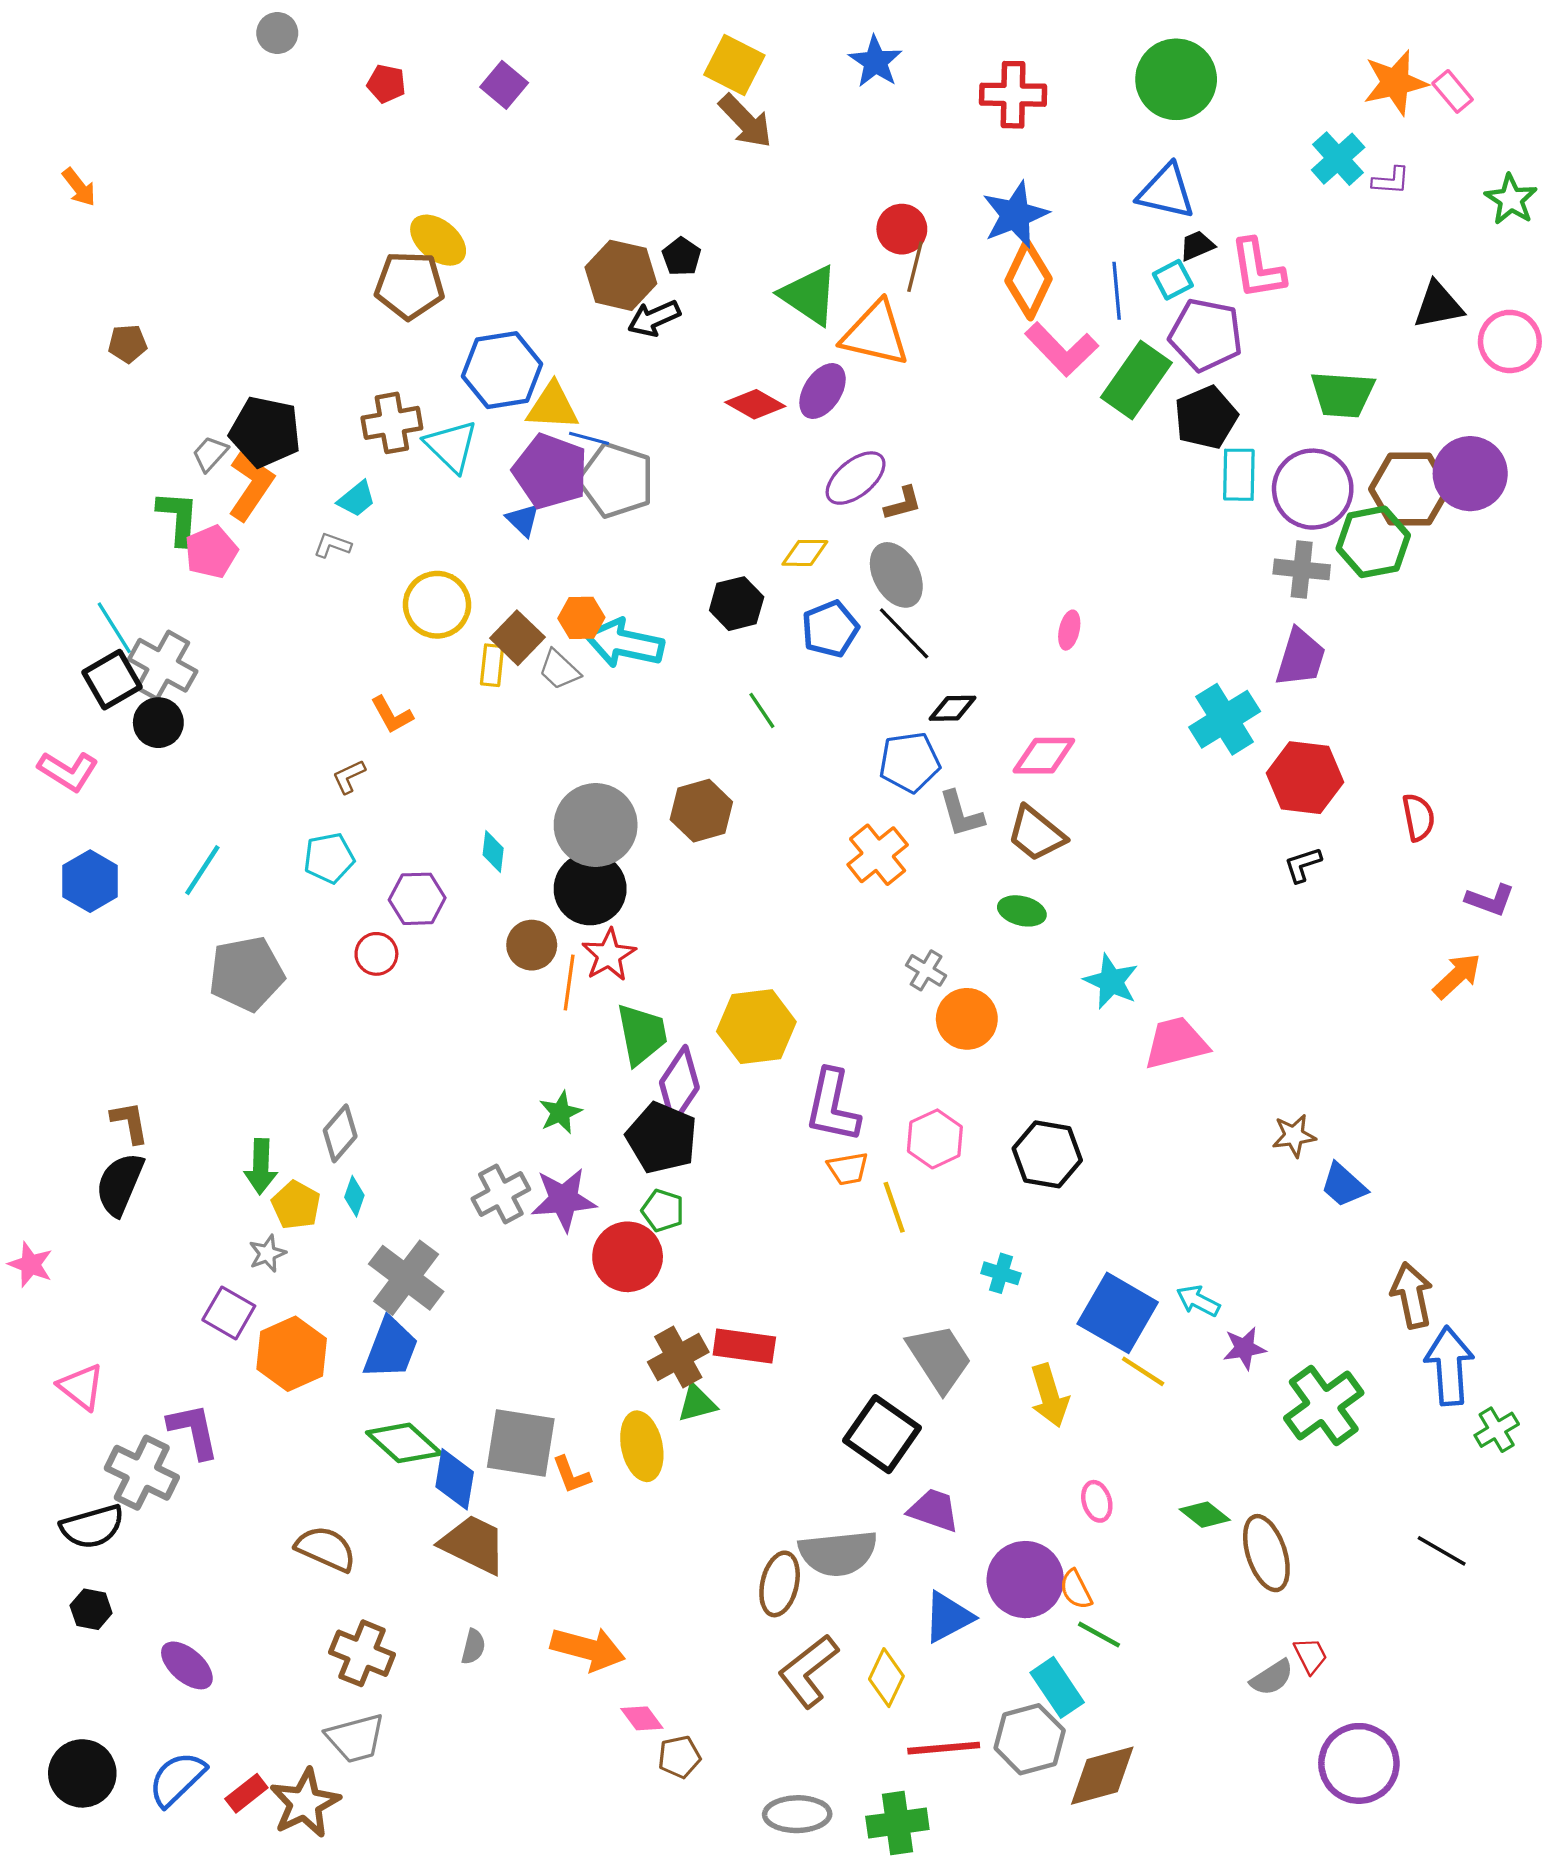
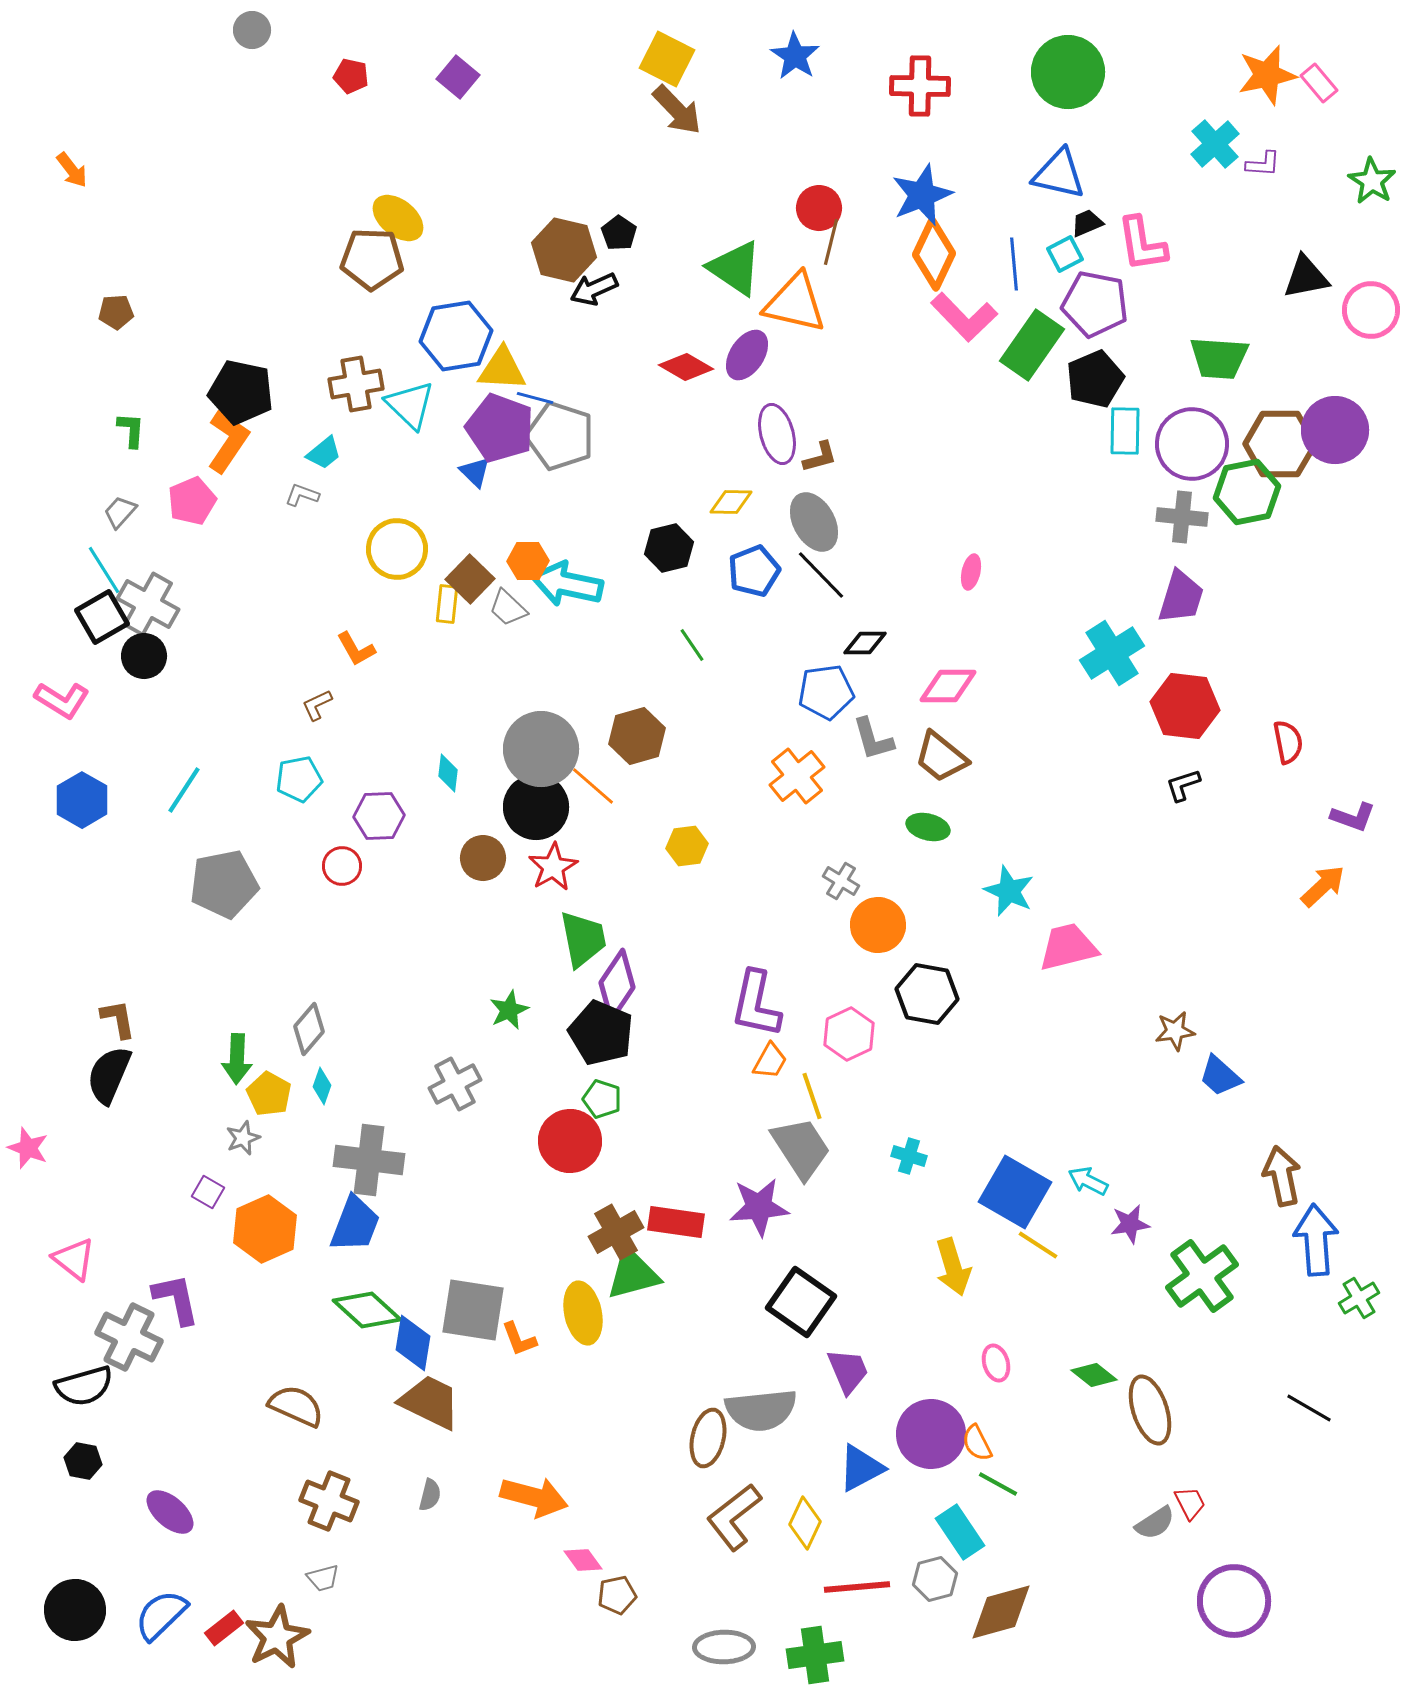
gray trapezoid: (210, 454) -> (120, 512), moved
purple ellipse: (856, 478) -> (777, 434), turned -66
green L-shape: (178, 518) -> (131, 430), moved, size x0.7
orange line: (569, 983) -> (593, 786), moved, turned -57
yellow hexagon: (756, 1027) -> (687, 846), moved, size x0.6
black hexagon: (1047, 1154) -> (927, 994), moved
orange trapezoid: (848, 1169) -> (770, 1061), turned -51
purple star: (564, 1200) -> (759, 1207), moved
gray cross: (406, 1278) -> (369, 1160), turned -30
purple square: (229, 1313) -> (208, 1192), size x0.7
gray trapezoid: (939, 1358) -> (801, 1148), moved
green triangle: (697, 1403) -> (633, 1274), size x1.5
purple trapezoid: (934, 1510) -> (848, 1371), turned 48
gray trapezoid: (355, 1738) -> (323, 1578), size x0.6
gray hexagon: (1030, 1739) -> (935, 1579), size x0.7

